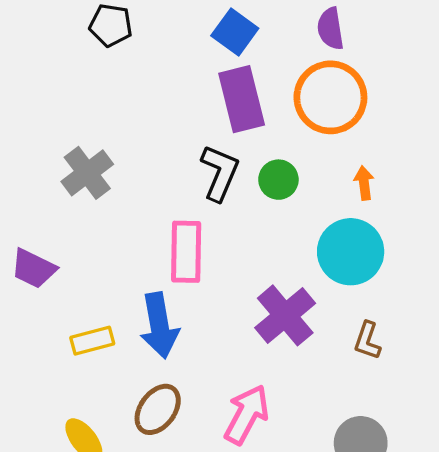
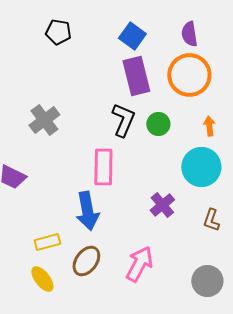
purple cross: (285, 315) -> (162, 205), size x0.7
yellow rectangle: (92, 341) -> (47, 242), moved

